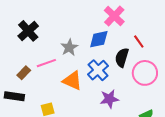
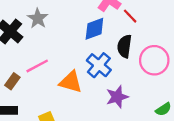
red line: (139, 42) -> (130, 16), moved
gray star: (69, 47) -> (38, 18), moved

